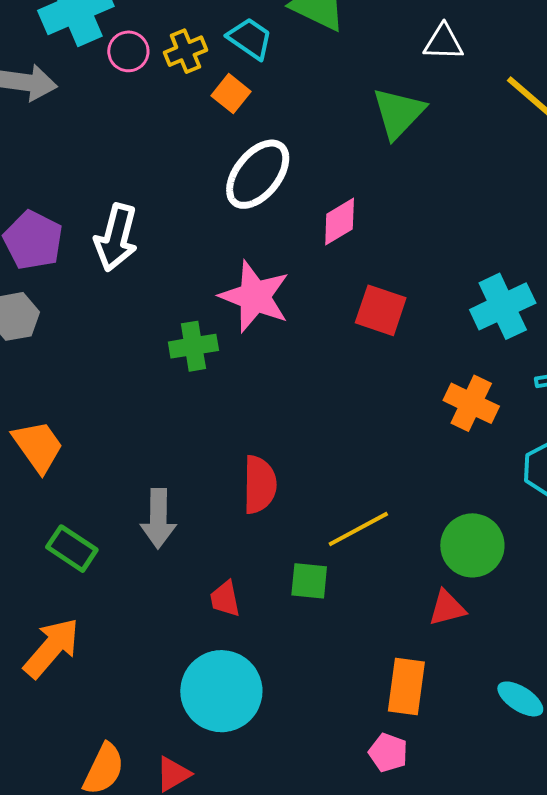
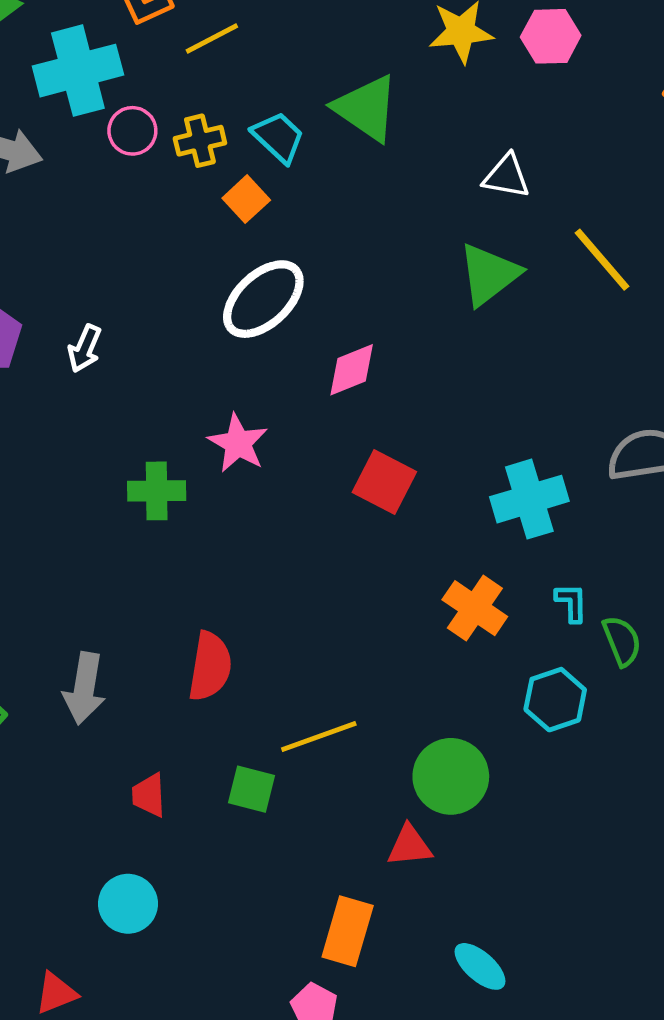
green triangle: (398, 113) -> (489, 274), moved
white arrow: (116, 237) -> (85, 349), size x0.6
pink star: (255, 297) -> (238, 443), size x0.7
cyan circle: (221, 691) -> (128, 904), size x0.6

